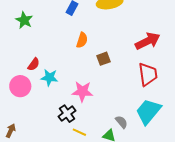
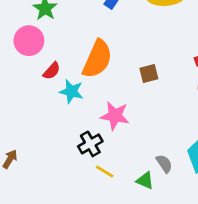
orange semicircle: (82, 40) -> (97, 59), moved, size x1.8
pink circle: (20, 86) -> (29, 41), moved

